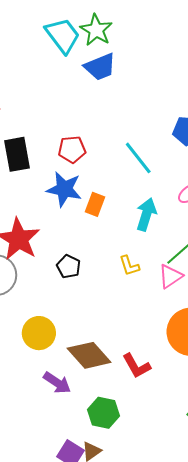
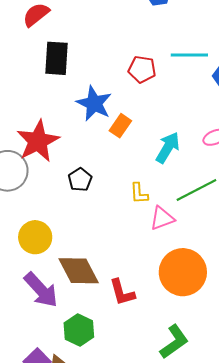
red pentagon: (72, 149) -> (142, 69), moved
cyan line: (138, 158) -> (189, 55), moved, turned -66
pink triangle: (171, 276) -> (162, 218), moved
purple arrow: (57, 383) -> (41, 290), size x1.4

